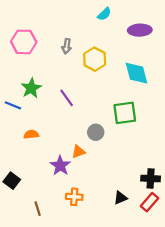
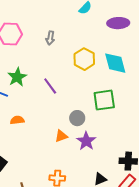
yellow hexagon: (95, 59) -> (84, 59), moved
purple star: (60, 166) -> (86, 141), moved

